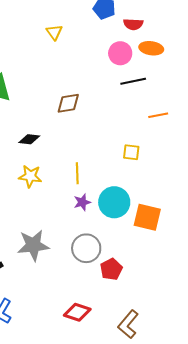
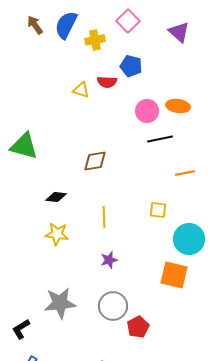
red semicircle: (133, 24) -> (107, 82), moved
yellow triangle: (54, 32) -> (81, 90), turned -36
yellow line: (77, 173) -> (104, 217), moved
cyan circle: (114, 202) -> (189, 239), moved

